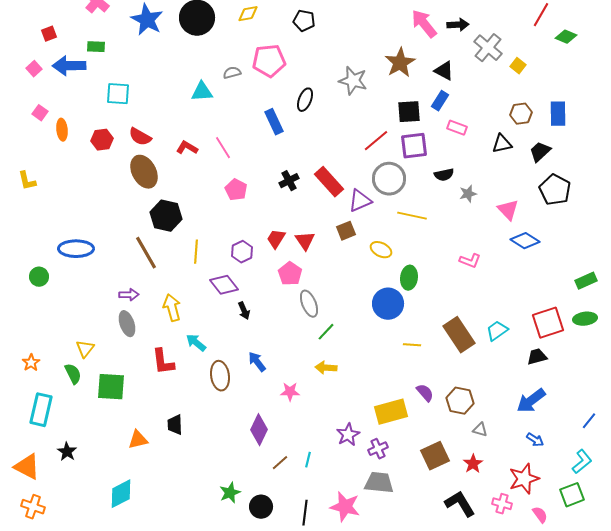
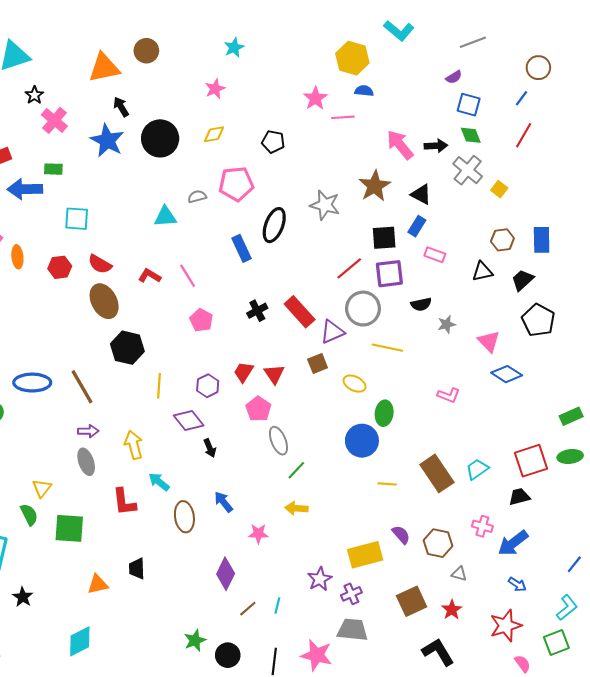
green diamond: (566, 37) -> (471, 135), moved, turned 45
black ellipse: (305, 100) -> (274, 225), size x1.4
brown line: (146, 253) -> (82, 387), moved
pink cross: (502, 504) -> (482, 526), moved

